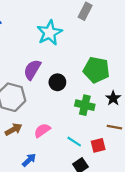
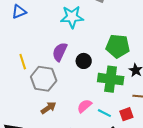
cyan star: (50, 33) -> (72, 17), turned 30
green cross: (85, 105) -> (111, 79), size x1.4
pink semicircle: (42, 130) -> (84, 106), moved

